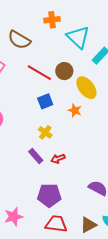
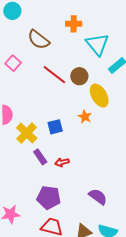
blue square: (45, 101) -> (55, 127), moved
yellow cross: (45, 132) -> (27, 133), moved, size x1.5

